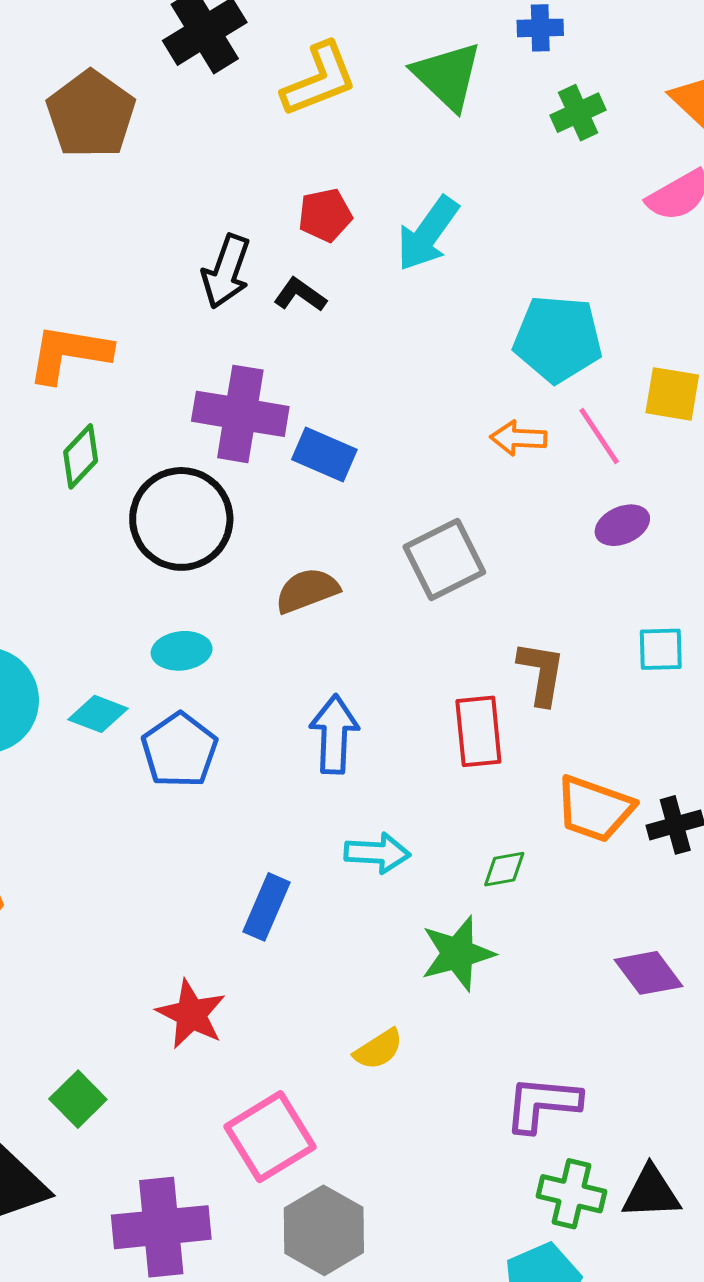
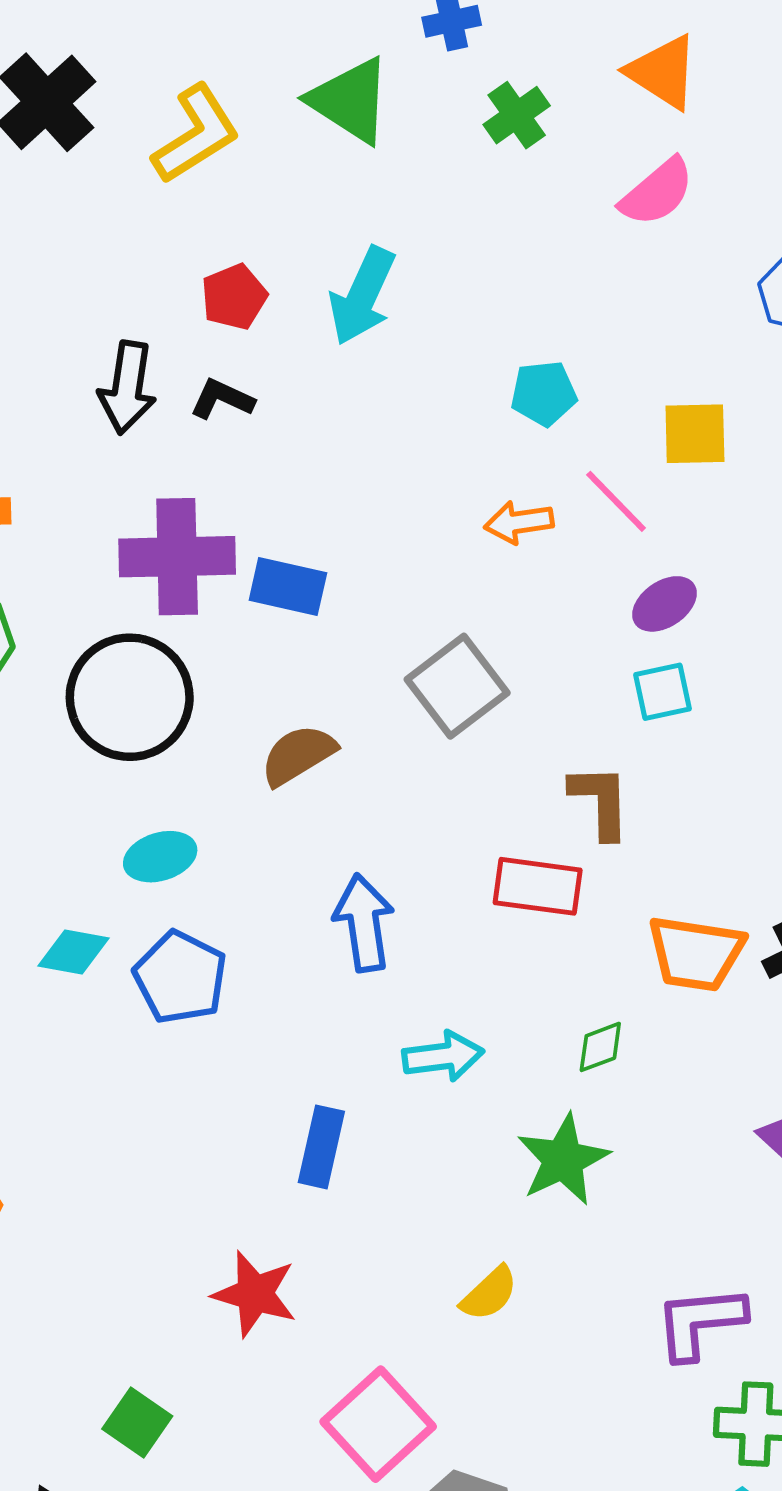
cyan pentagon: (558, 339) -> (544, 393), size x0.6
cyan square: (661, 649) -> (662, 692), moved
red rectangle: (478, 731) -> (538, 886), turned -66

